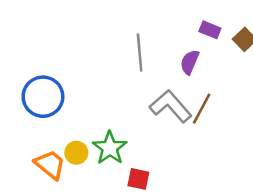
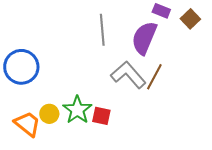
purple semicircle: (190, 62) -> (144, 38), size x1.6
red square: (138, 179) -> (101, 116), moved

